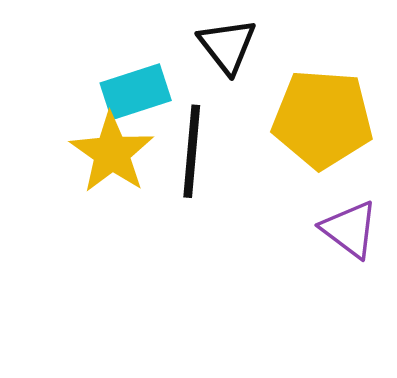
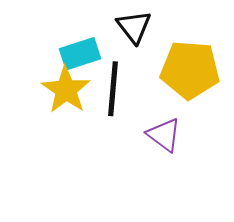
purple triangle: (350, 229) -> (164, 135), moved

